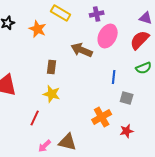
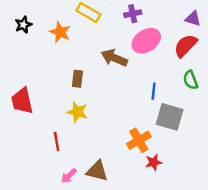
pink ellipse: (108, 36) -> (146, 41), turned 30
green semicircle: (144, 68) -> (190, 80), turned 91
gray square: (127, 98) -> (170, 117), size x1.6
red line: (35, 118) -> (57, 141), turned -35
red star: (127, 131) -> (154, 162), moved

